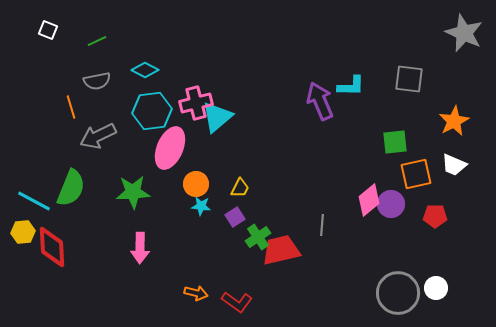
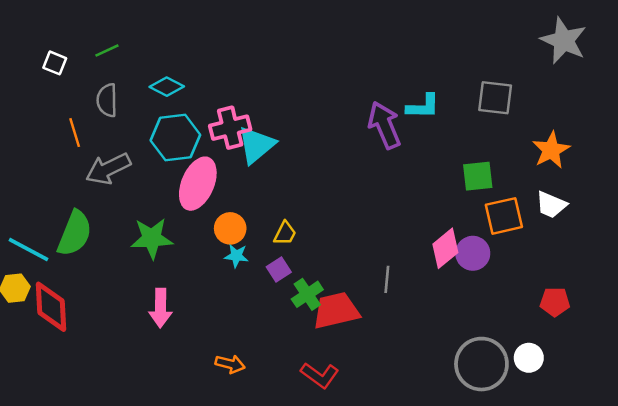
white square: (48, 30) -> (55, 63), moved
gray semicircle: (97, 81) -> (107, 100), turned 100
red pentagon: (435, 216) -> (555, 302), moved
red L-shape: (237, 302) -> (320, 375), moved

